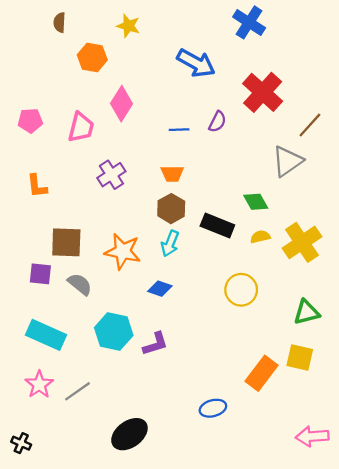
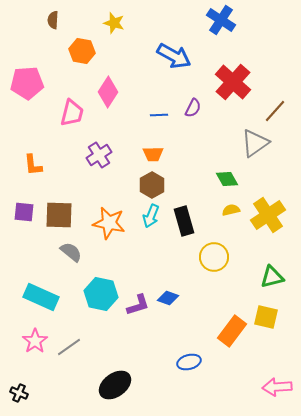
pink pentagon: (30, 121) -> (27, 83), moved, size x1.5
black rectangle: (217, 225) -> (184, 221), moved, turned 52
purple square: (40, 274) -> (24, 212), moved
blue diamond: (160, 289) -> (168, 298), moved

